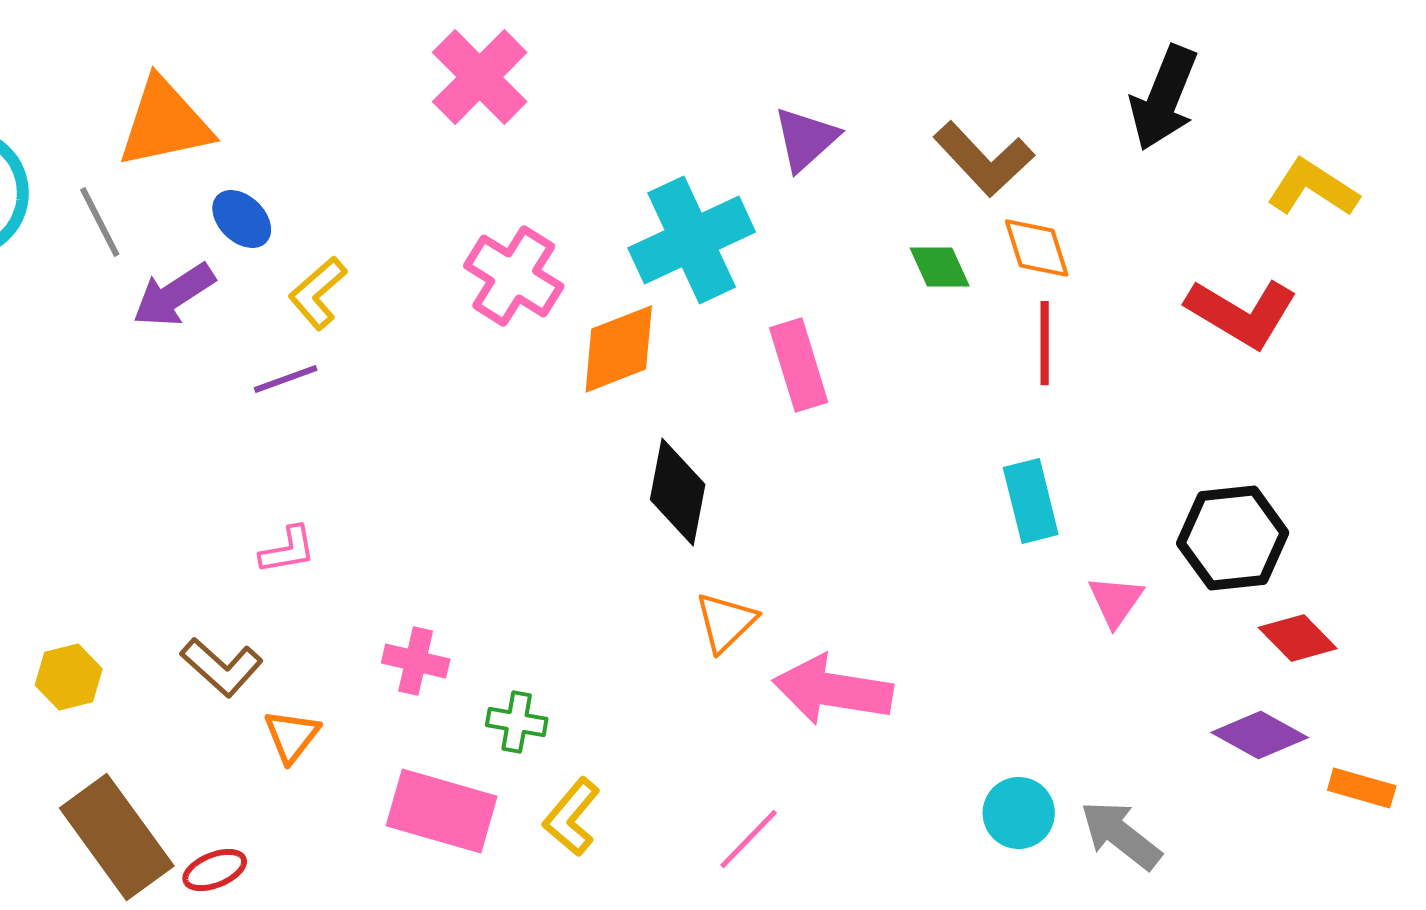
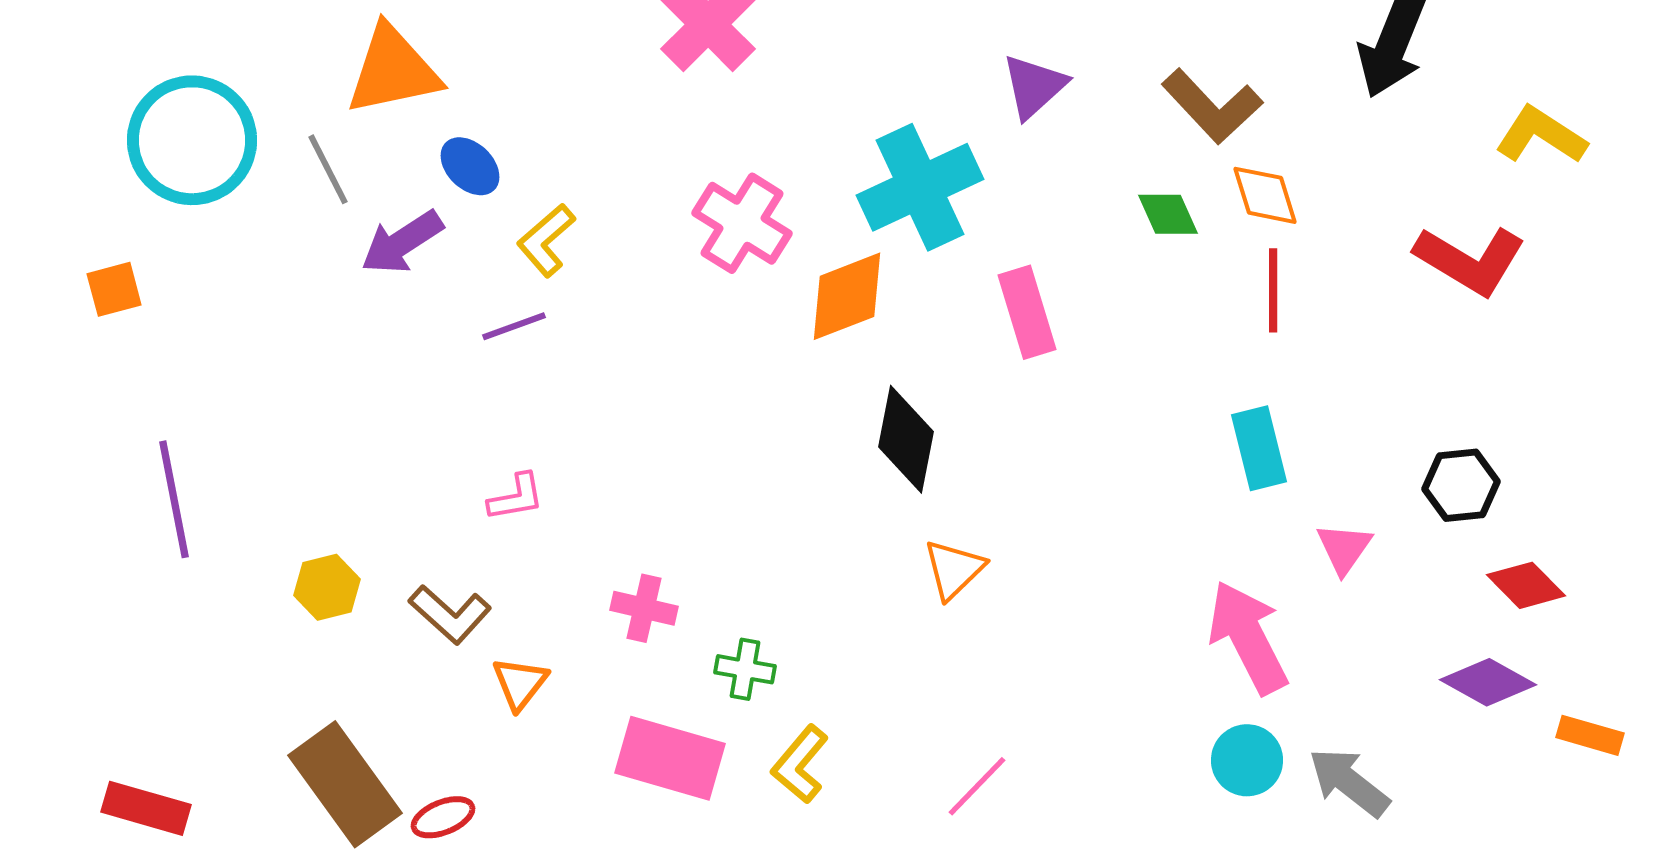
black hexagon: (1233, 538) -> (1461, 485), size x0.7
yellow hexagon: (69, 677) -> (327, 587), moved
pink arrow: (833, 690) -> (1248, 637), moved, turned 54

